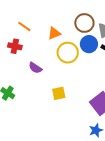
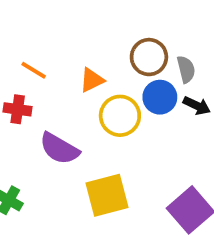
purple semicircle: (35, 68) -> (59, 149), size x1.5
yellow square: (59, 93) -> (107, 195), size x1.6

